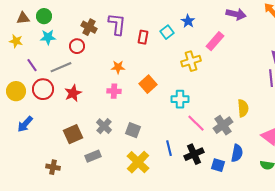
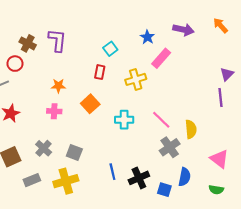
blue star: (188, 21) -> (147, 37), moved
red rectangle: (143, 37) -> (100, 72), moved
pink line: (196, 123) -> (161, 120), moved
yellow cross: (138, 162) -> (66, 181), moved, turned 30

